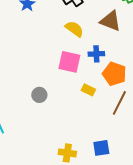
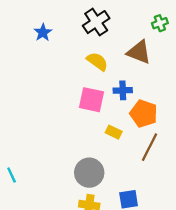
gray circle: (39, 95) -> (89, 173), moved, size x1.6

